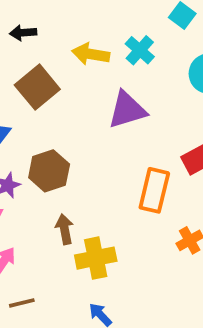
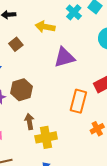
cyan cross: (140, 50) -> (74, 12), moved
brown square: (37, 87) -> (16, 44), size x0.6

